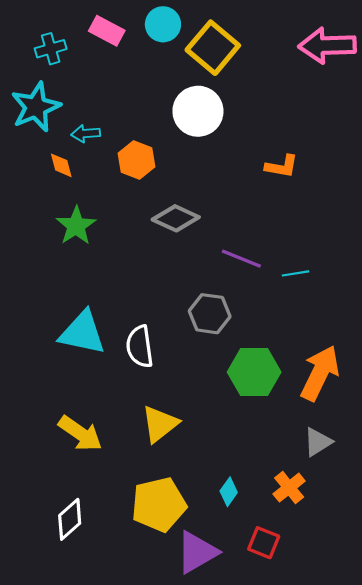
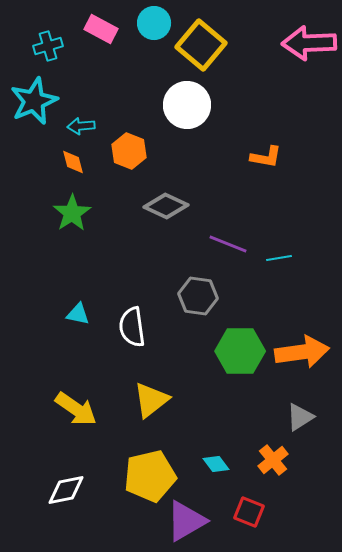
orange diamond: (61, 165) -> (73, 162), moved
cyan triangle: (82, 333) -> (78, 314), size x0.5
orange arrow: (320, 373) -> (302, 352), turned 56
cyan diamond: (229, 492) -> (216, 464), turned -72
white diamond: (70, 519) -> (66, 490), turned 30

